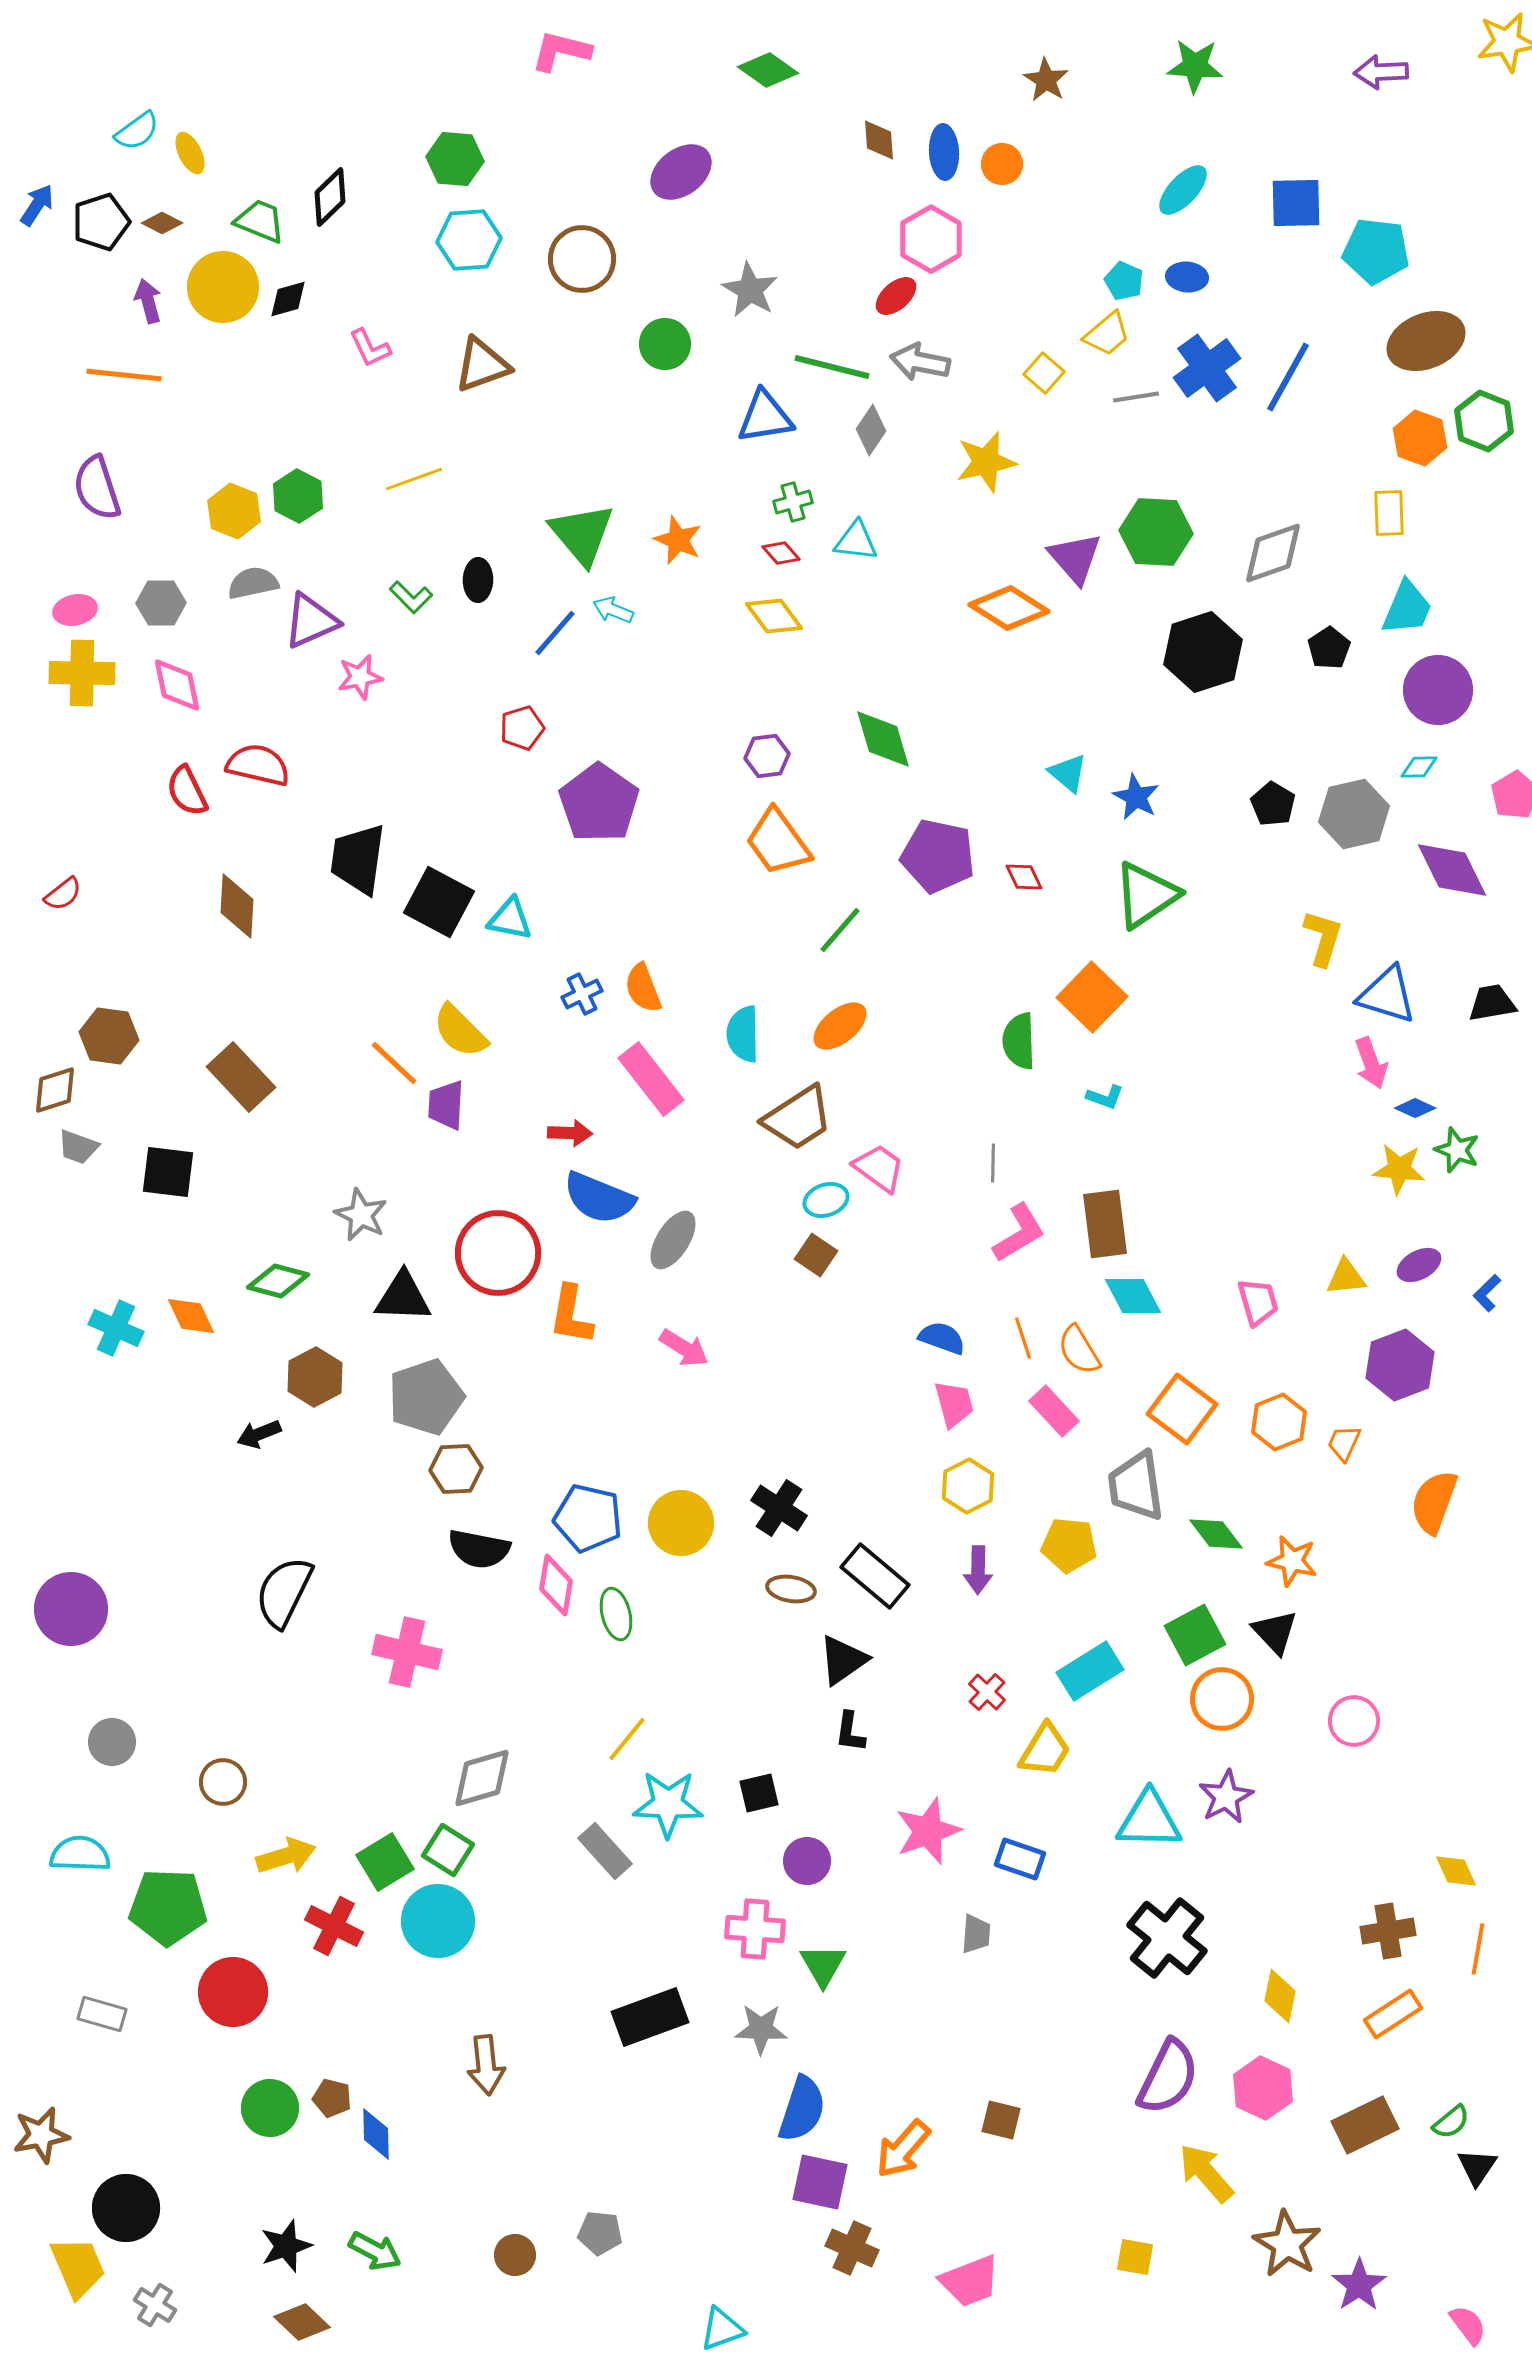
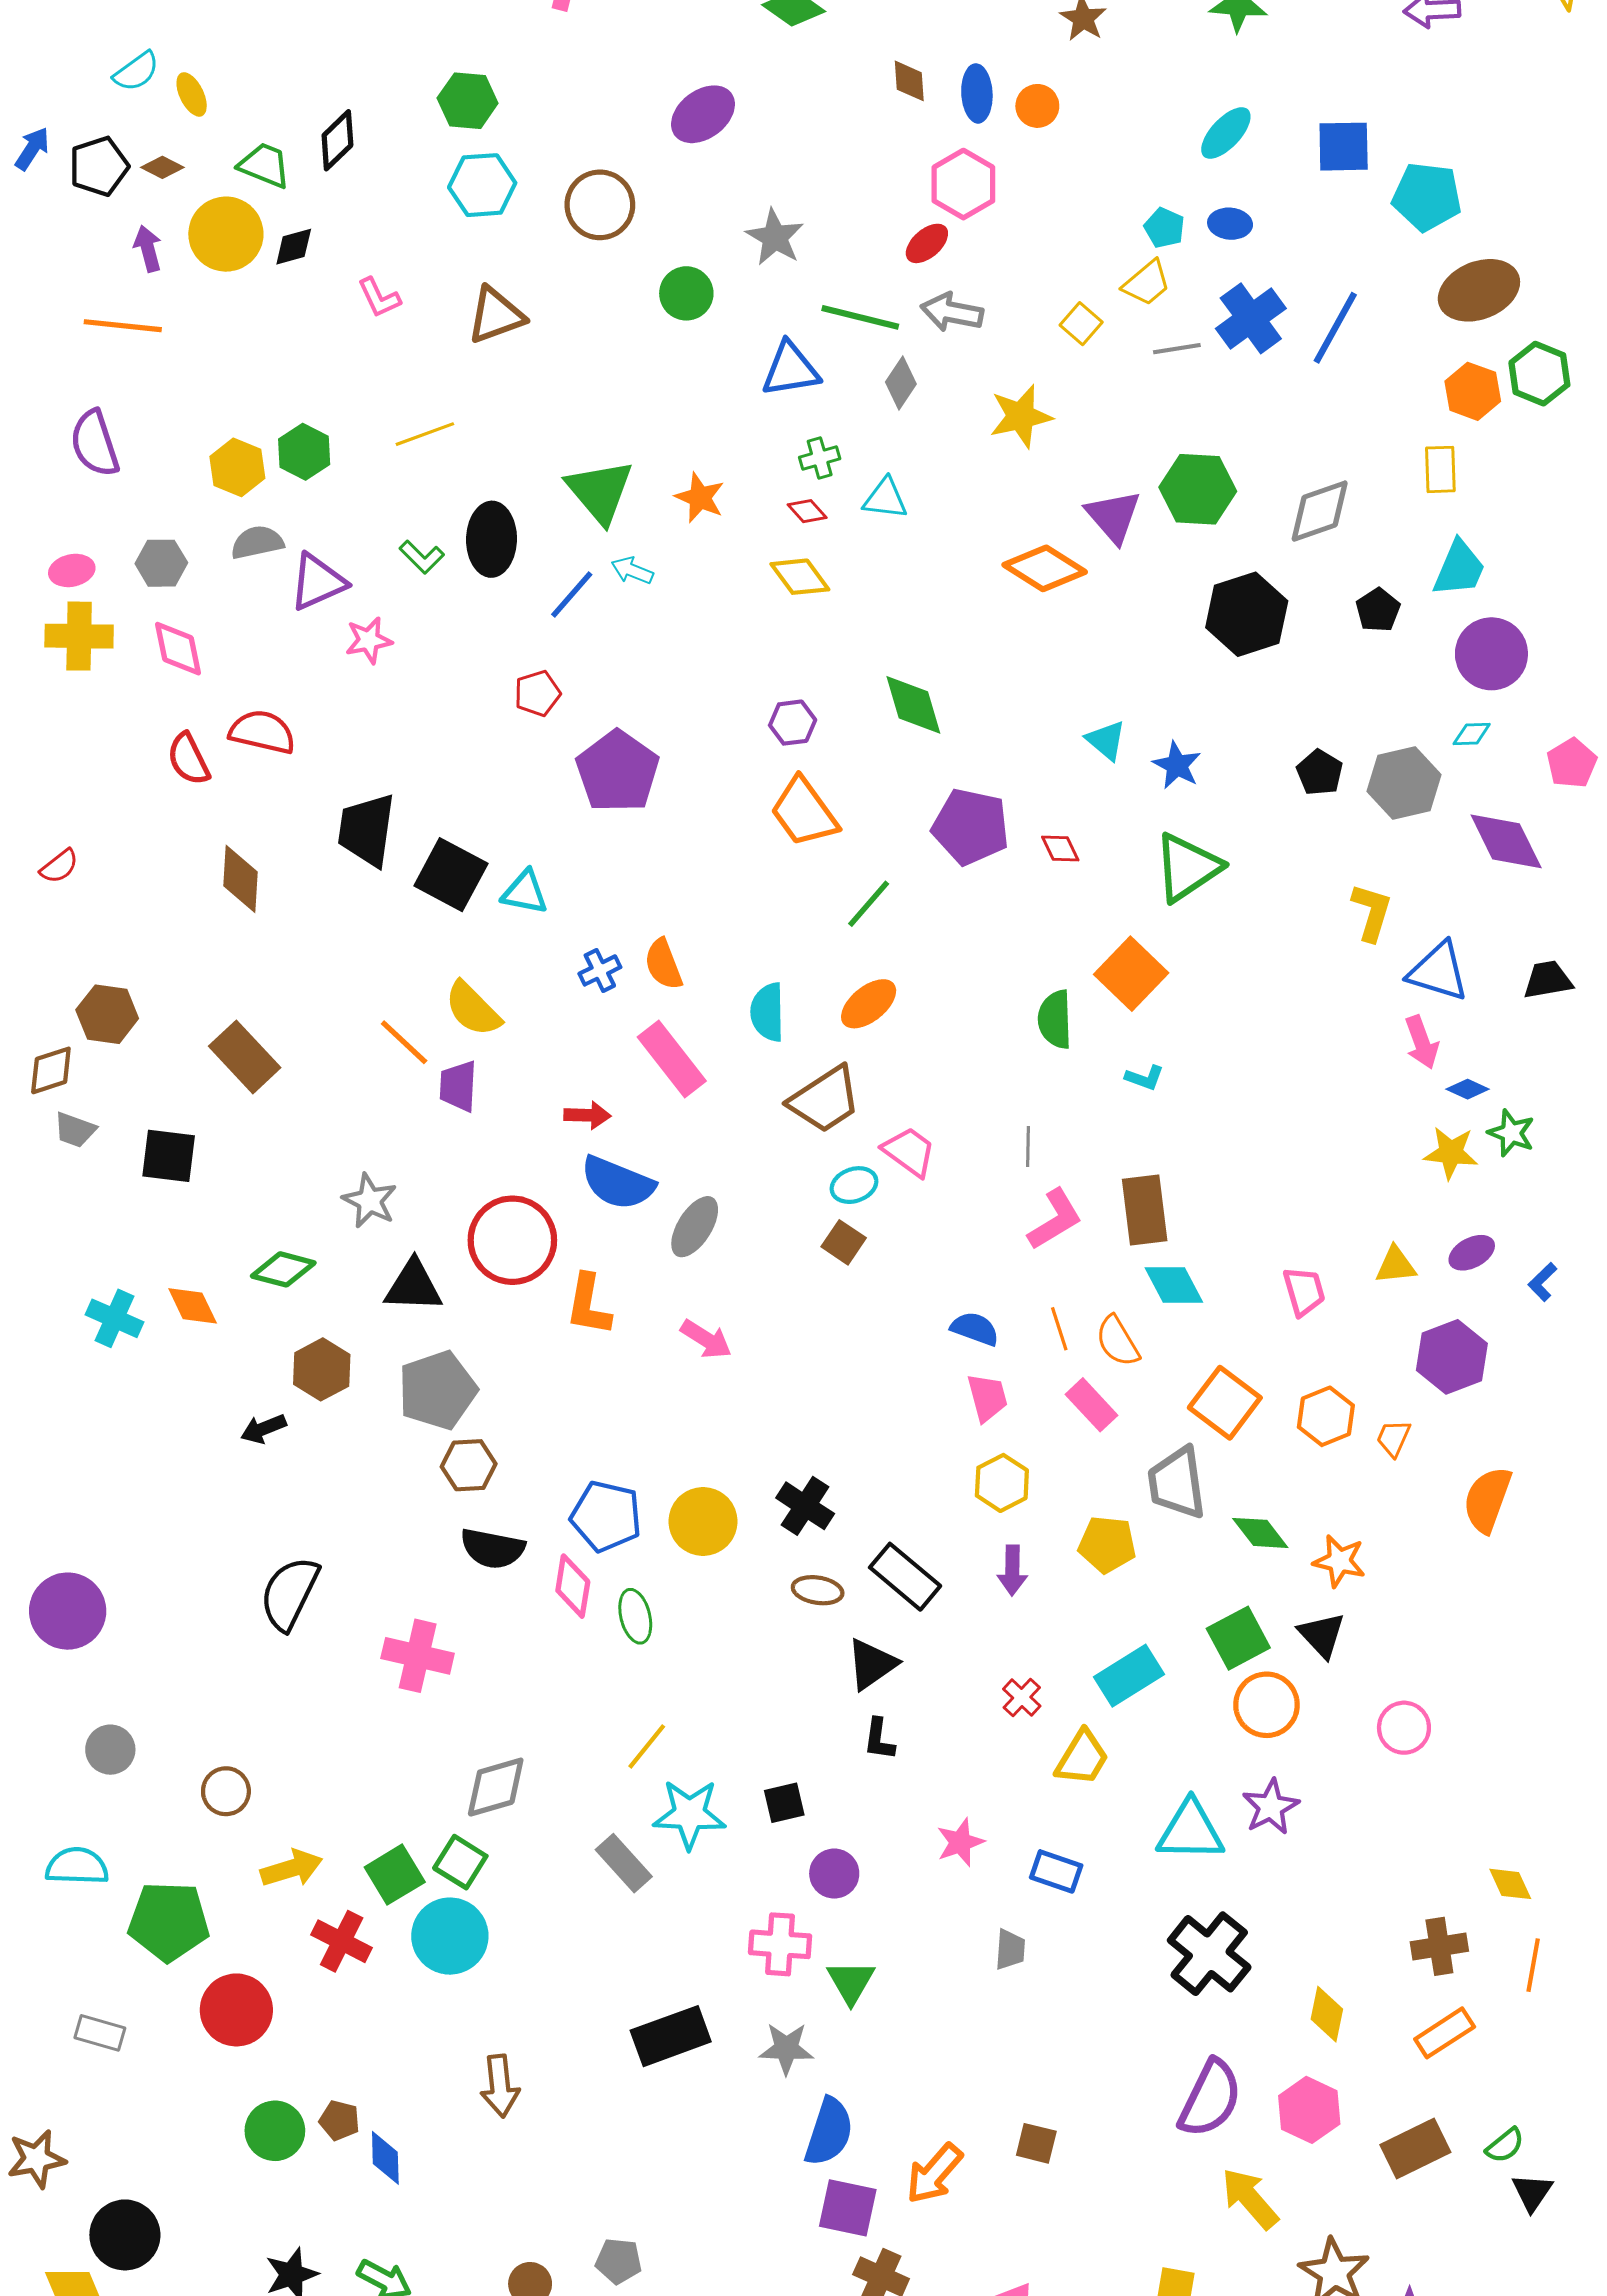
black ellipse: (478, 580) -> (492, 539), size x1.6
pink star: (928, 1831) -> (960, 1842), size x0.7

